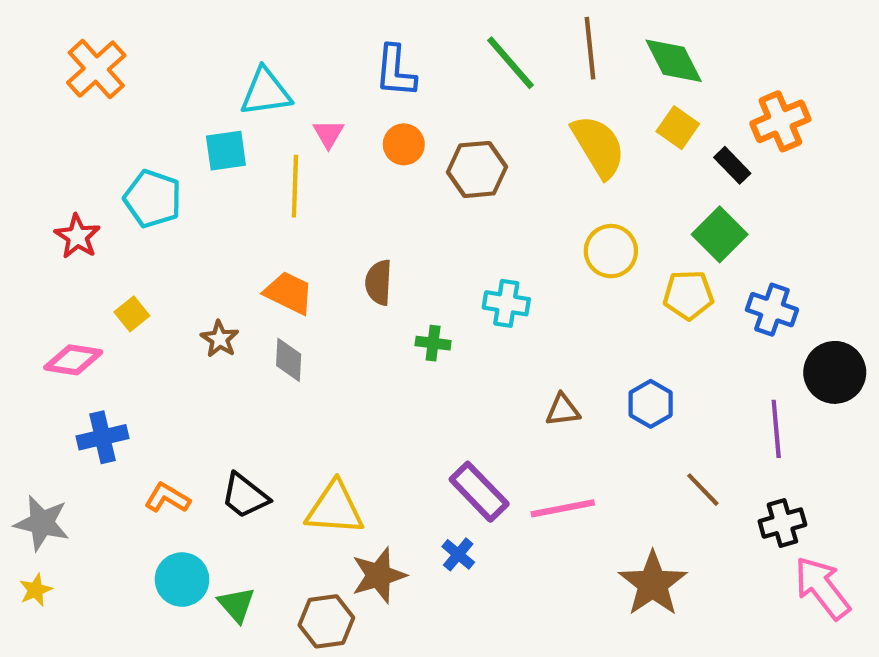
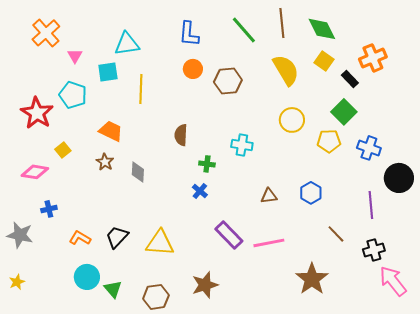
pink triangle: (328, 134) -> (75, 56), moved
red star: (77, 236) -> (37, 113), size x1.5
orange trapezoid: (289, 293) -> (111, 131), moved
blue cross: (103, 437) -> (49, 209), size x0.7
black trapezoid: (245, 496) -> (117, 237), turned 95
gray star: (42, 523) -> (20, 235), moved
blue cross: (458, 554) -> (200, 191), moved
brown star: (379, 575) -> (205, 285), moved

